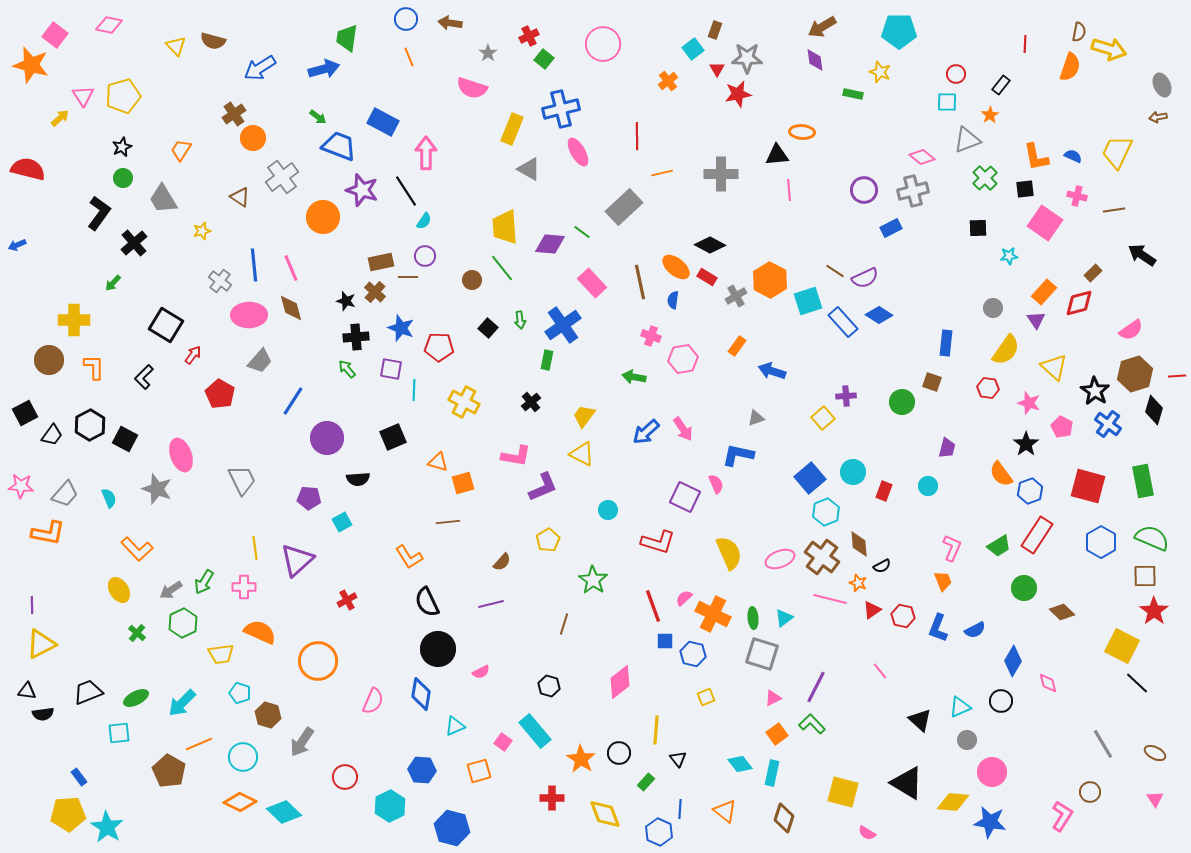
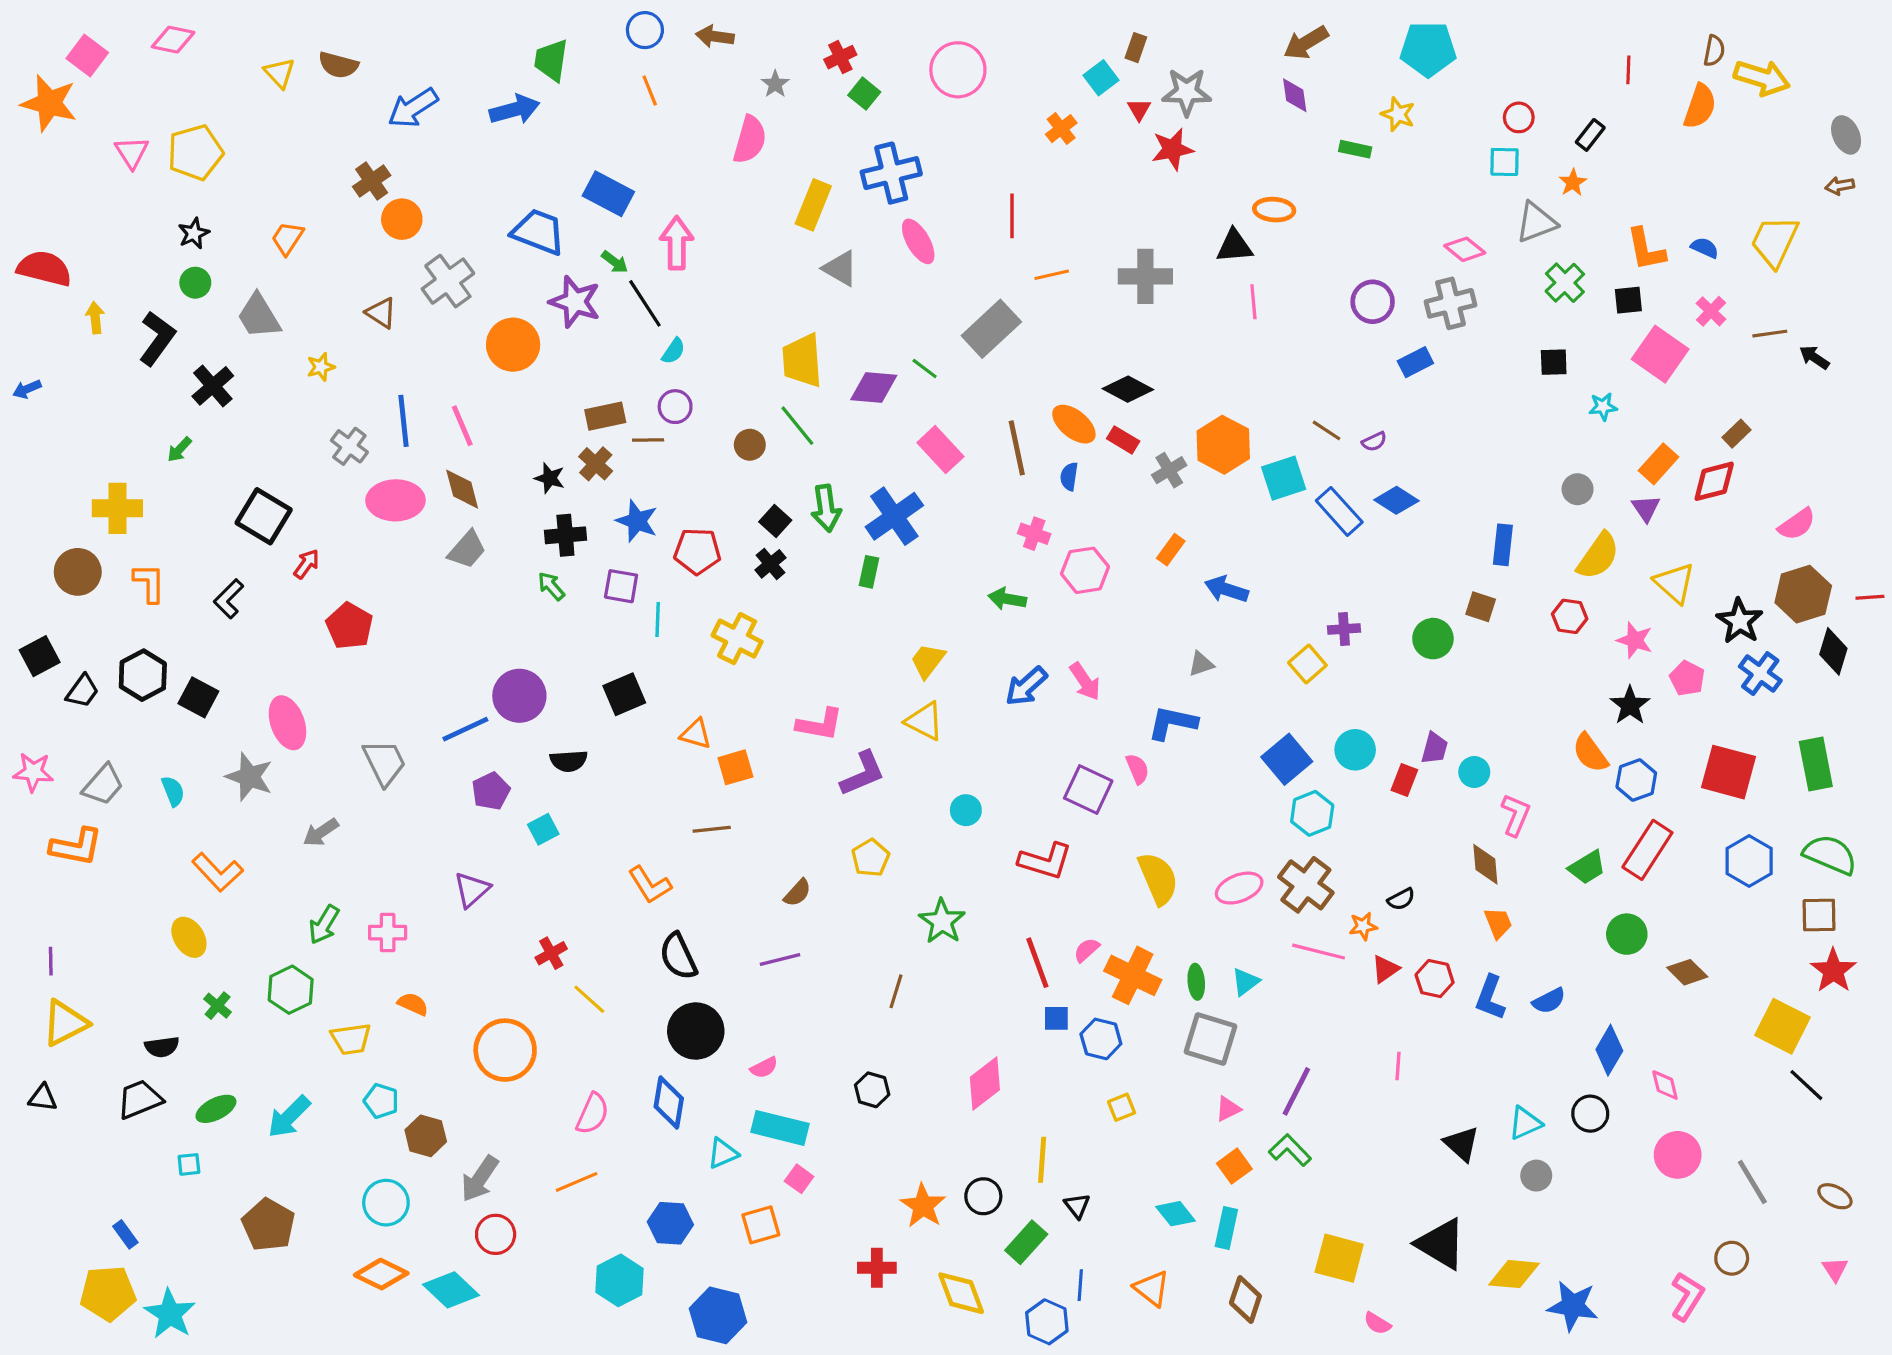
pink semicircle: (472, 88) -> (750, 140), turned -92
green arrow: (318, 117) -> (615, 262), moved
yellow arrow: (60, 118) -> (95, 318), moved, turned -54
pink cross: (1077, 196) -> (1711, 311), turned 30
black arrow: (1142, 255) -> (1814, 357), moved, size x0.7
purple semicircle: (865, 278) -> (1374, 442), size x0.6
green arrow: (520, 320) -> (826, 508), size x1.6
gray trapezoid: (260, 361) -> (467, 550), moved
blue line: (293, 401) -> (465, 729), moved, turned 32
black cross: (531, 402) -> (770, 564), moved
purple trapezoid: (947, 448) -> (1435, 748), moved
purple pentagon: (309, 498) -> (491, 791), turned -30
brown diamond: (859, 544) -> (1485, 864), moved
yellow line: (255, 548) -> (589, 999), moved, turned -40
pink L-shape: (952, 548) -> (1516, 815), moved
purple triangle: (297, 560) -> (472, 890), size x0.7
orange star: (858, 583) -> (1363, 926), turned -30
gray arrow: (171, 590) -> (321, 832), moved
orange semicircle: (260, 632) -> (413, 1004), size x0.6
pink line: (880, 671) -> (1398, 1066), turned 42
black semicircle: (43, 714) -> (162, 1047), moved
cyan rectangle: (535, 731) -> (780, 1128), moved, turned -36
cyan square: (119, 733) -> (189, 1164), size x0.7
orange line: (199, 744) -> (577, 1182), moved
pink circle: (992, 772) -> (1678, 1155), moved
red circle: (345, 777) -> (496, 1234), moved
green rectangle: (646, 782) -> (1026, 1242), size x1.5

